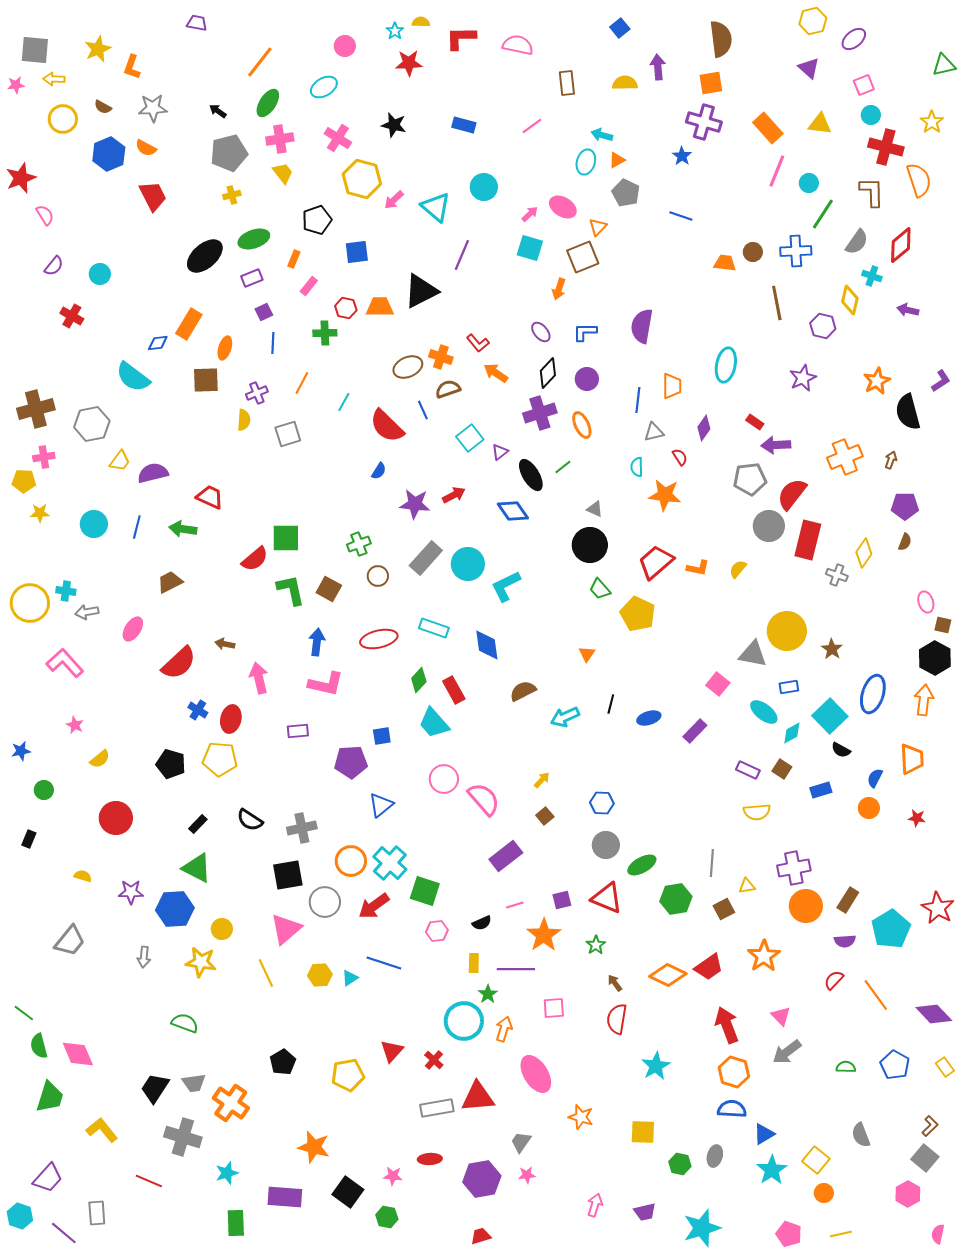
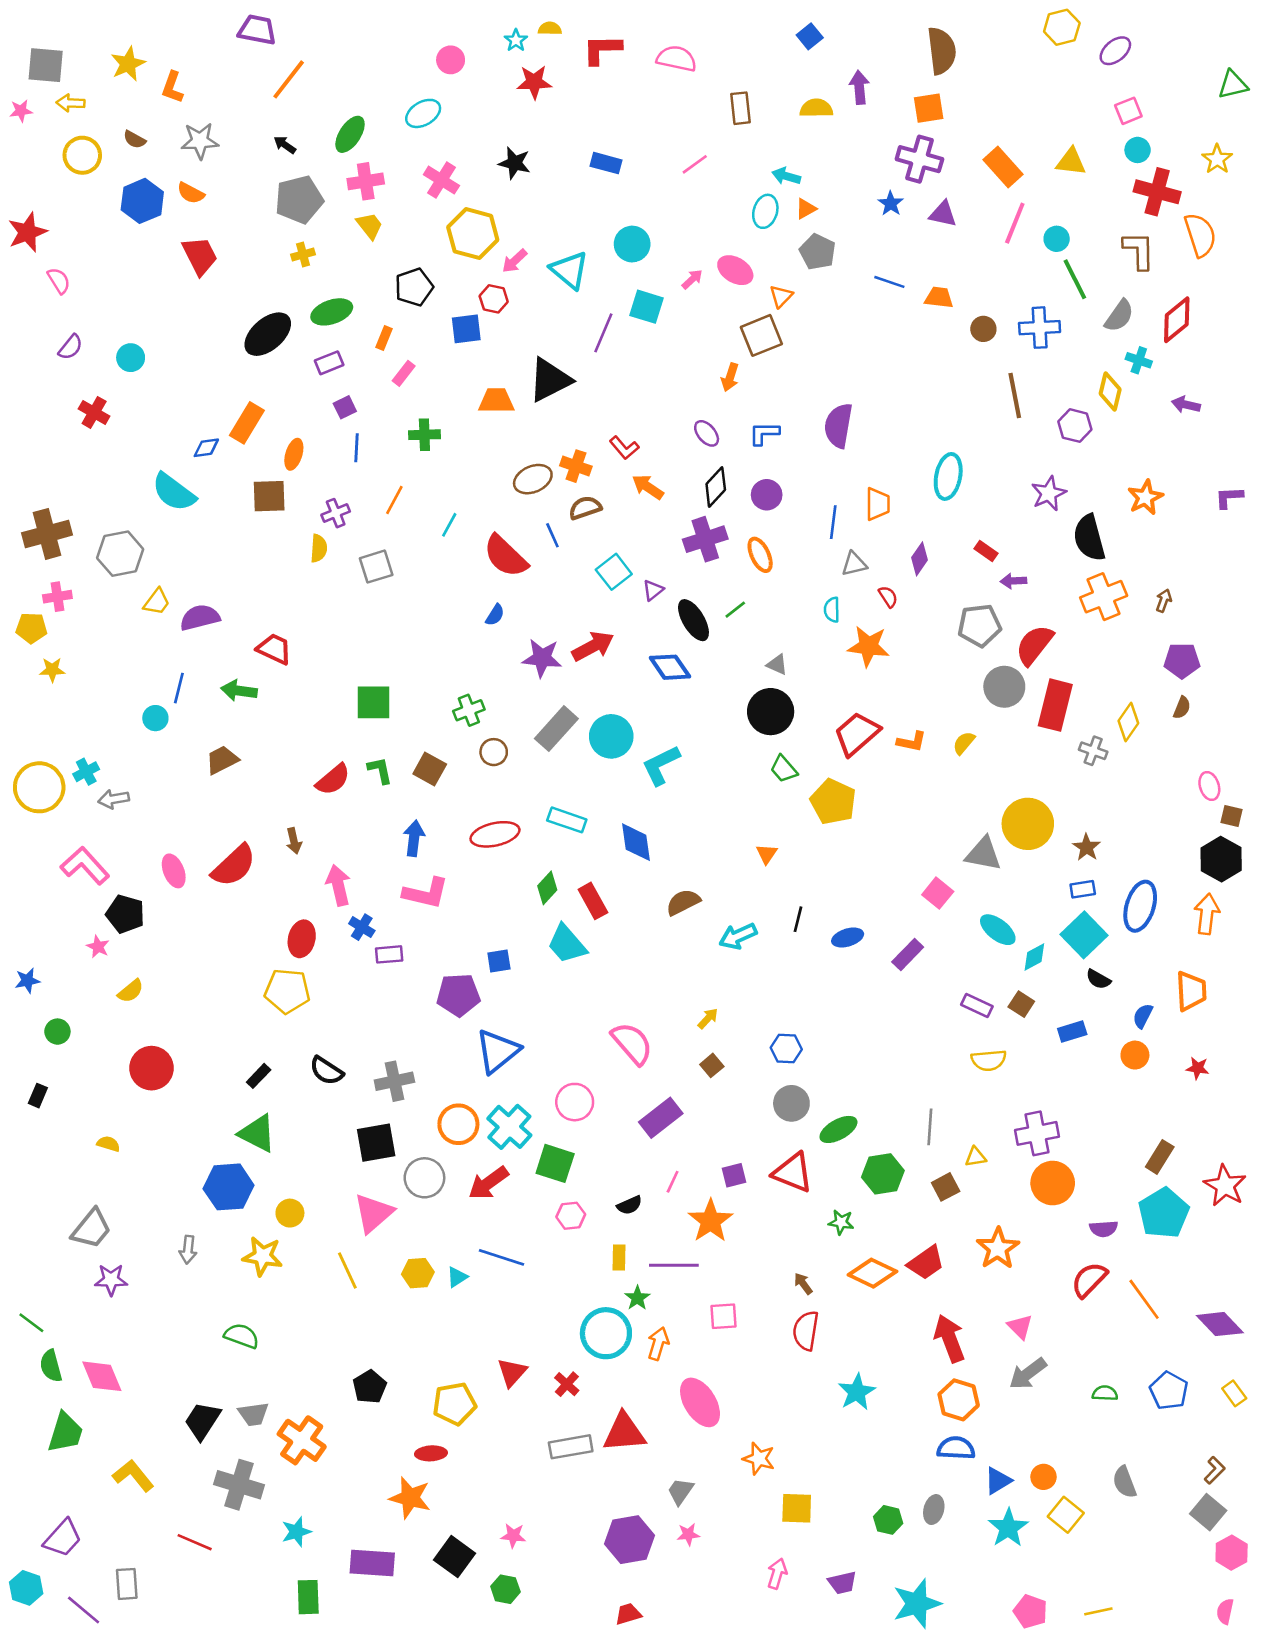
purple trapezoid: (197, 23) -> (257, 30), size x1.4
orange line: (260, 62) -> (289, 79), moved
purple triangle: (809, 68) -> (943, 214), moved, turned -30
green line: (823, 214) -> (1075, 279), turned -60
cyan square: (530, 248) -> (646, 307), moved
orange trapezoid: (725, 263) -> (939, 298), moved
red hexagon: (346, 308) -> (494, 299), moved
purple L-shape: (941, 381) -> (1229, 497), turned -150
black semicircle: (908, 412) -> (1089, 538), moved
purple arrow: (776, 445) -> (1013, 581), size x0.7
red arrow: (454, 495) -> (593, 646), size x1.4
cyan circle: (94, 524) -> (155, 718), moved, size x0.7
red semicircle: (255, 559) -> (333, 779), moved
green L-shape: (291, 590) -> (380, 770), size x0.7
cyan cross: (66, 591) -> (86, 772), turned -36
pink ellipse: (133, 629) -> (174, 871), moved, turned -55
brown arrow: (225, 644) -> (294, 841), turned -114
blue rectangle: (789, 687) -> (1083, 889), moved
blue cross: (198, 710) -> (362, 927), moved
black pentagon: (171, 764) -> (125, 914), moved
pink circle: (444, 779) -> (575, 1102), moved
blue triangle: (381, 805) -> (498, 1051), size x1.4
purple star: (131, 892) -> (111, 1280), moved
brown rectangle: (848, 900) -> (1160, 1157), moved
pink line: (515, 905) -> (673, 1182), turned -48
green star: (596, 945) -> (841, 1222), moved, turned -30
red semicircle: (834, 980) -> (1089, 1280), size x1.4
yellow square: (643, 1132) -> (797, 1508), moved
red ellipse: (430, 1159) -> (431, 1453), moved
orange circle: (824, 1193) -> (1044, 1477), moved
pink hexagon: (908, 1194) -> (1232, 1553), moved

